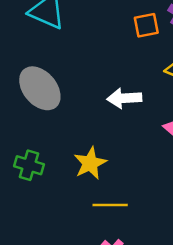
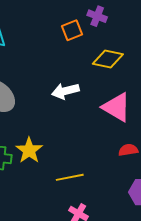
yellow star: (90, 163) -> (29, 150), moved

